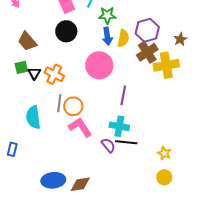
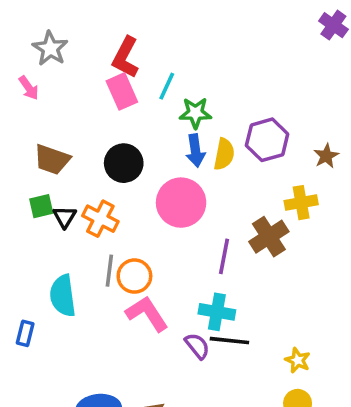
black circle: (66, 31) -> (124, 163), moved
brown trapezoid: (27, 41) -> (52, 160), turned -30
brown cross: (147, 52) -> (269, 237), moved
yellow cross: (166, 65) -> (301, 203), size x0.7
blue rectangle: (12, 149) -> (25, 333), moved

